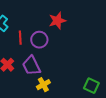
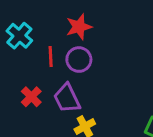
red star: (57, 21) -> (79, 27), moved

